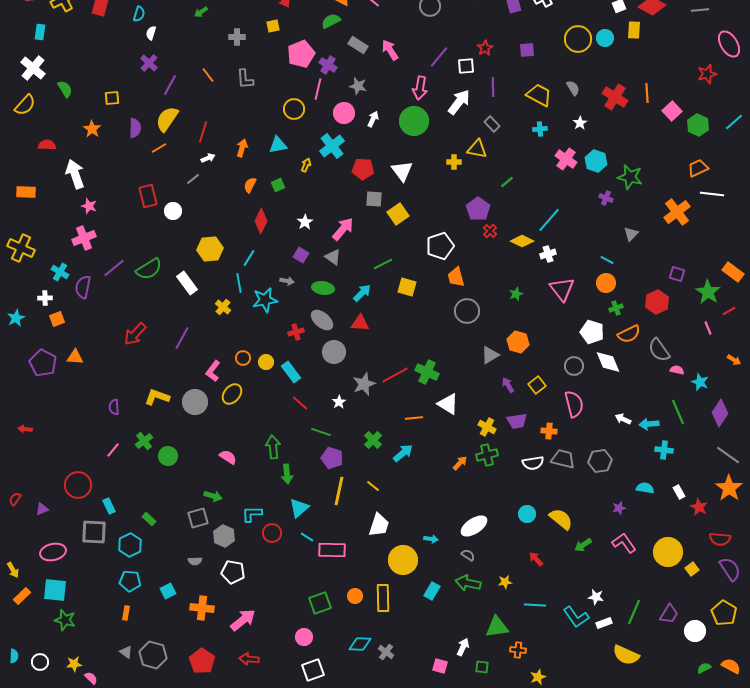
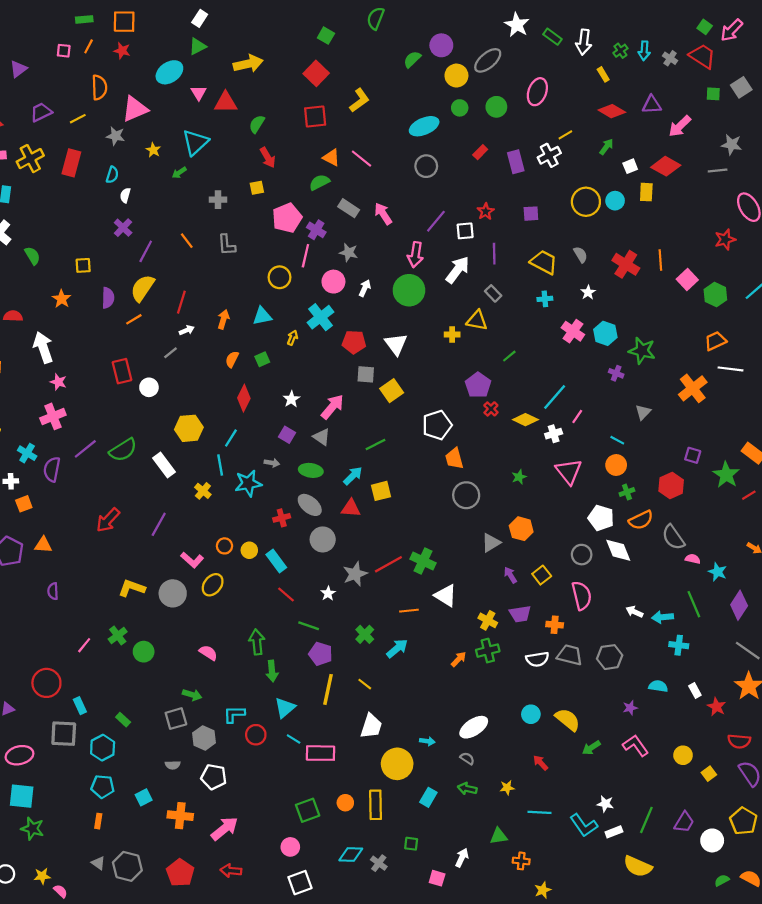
yellow square: (407, 287) -> (381, 491), moved, turned -30
pink line: (708, 328) -> (577, 416), moved, turned 56
pink L-shape: (213, 371) -> (192, 560), turned -85
purple semicircle: (114, 407) -> (53, 591), moved
yellow circle: (668, 552) -> (683, 755), size x0.6
green arrow: (468, 583) -> (467, 789), size x0.7
green triangle: (497, 627) -> (499, 836), size x0.7
green square: (482, 667) -> (411, 844), moved

